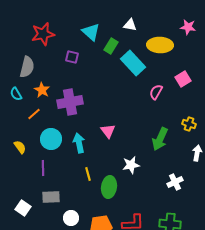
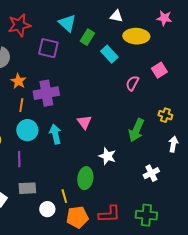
white triangle: (130, 25) -> (116, 16), moved
purple square: (72, 57) -> (48, 48), size x1.5
cyan rectangle: (133, 63) -> (109, 54), size x0.7
orange line: (34, 114) -> (21, 105), moved, turned -40
white star: (131, 165) -> (107, 156), turned 30
yellow line: (88, 174) -> (64, 196), moved

